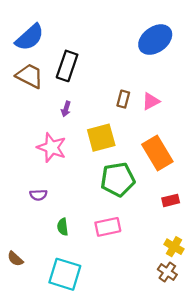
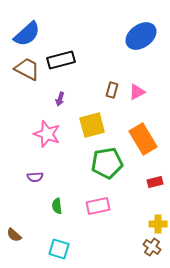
black rectangle: (67, 66) -> (61, 60), turned 56
yellow cross: (174, 247) -> (158, 224), turned -30
cyan square: (65, 274) -> (59, 249), size x0.7

